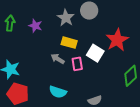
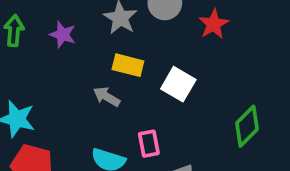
red star: (117, 40) -> (214, 24), moved, size x0.7
pink rectangle: (77, 64) -> (149, 144), moved

